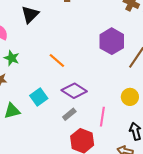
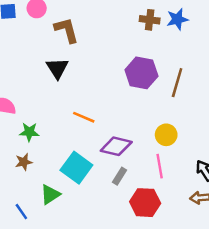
black triangle: (30, 15) -> (57, 68), moved
cyan square: (39, 97) -> (76, 168), size x1.4
yellow circle: (130, 97) -> (166, 135), moved

